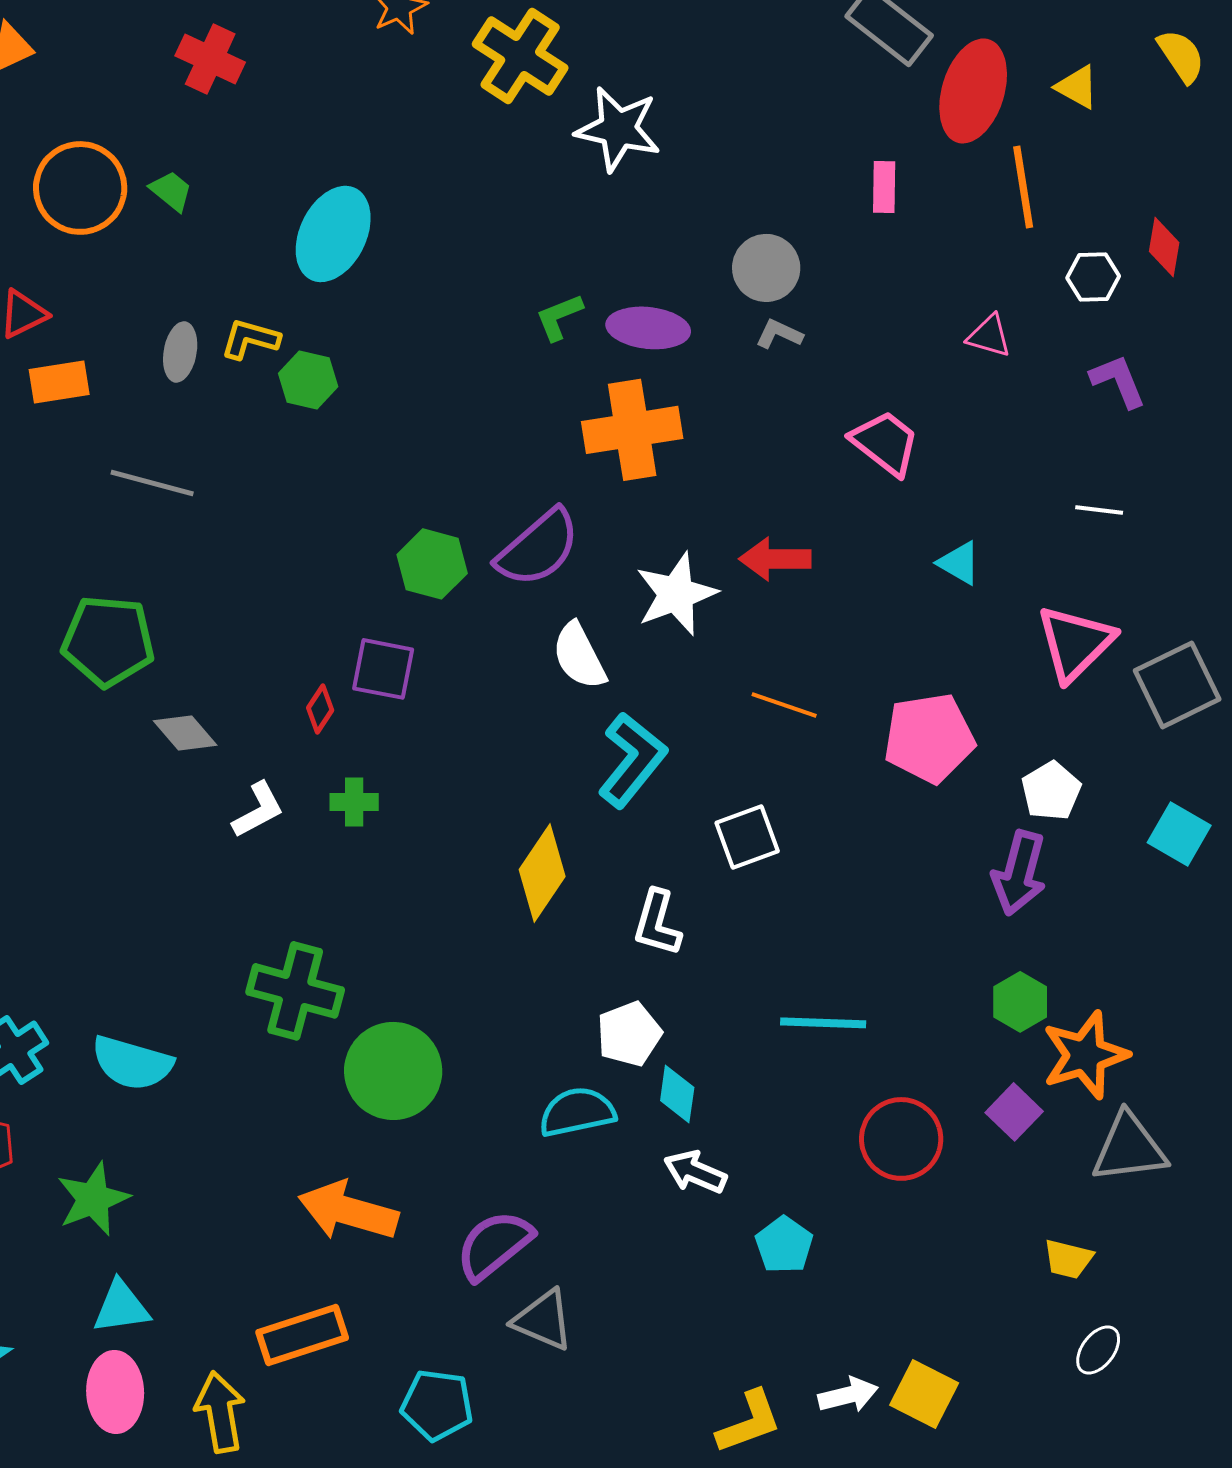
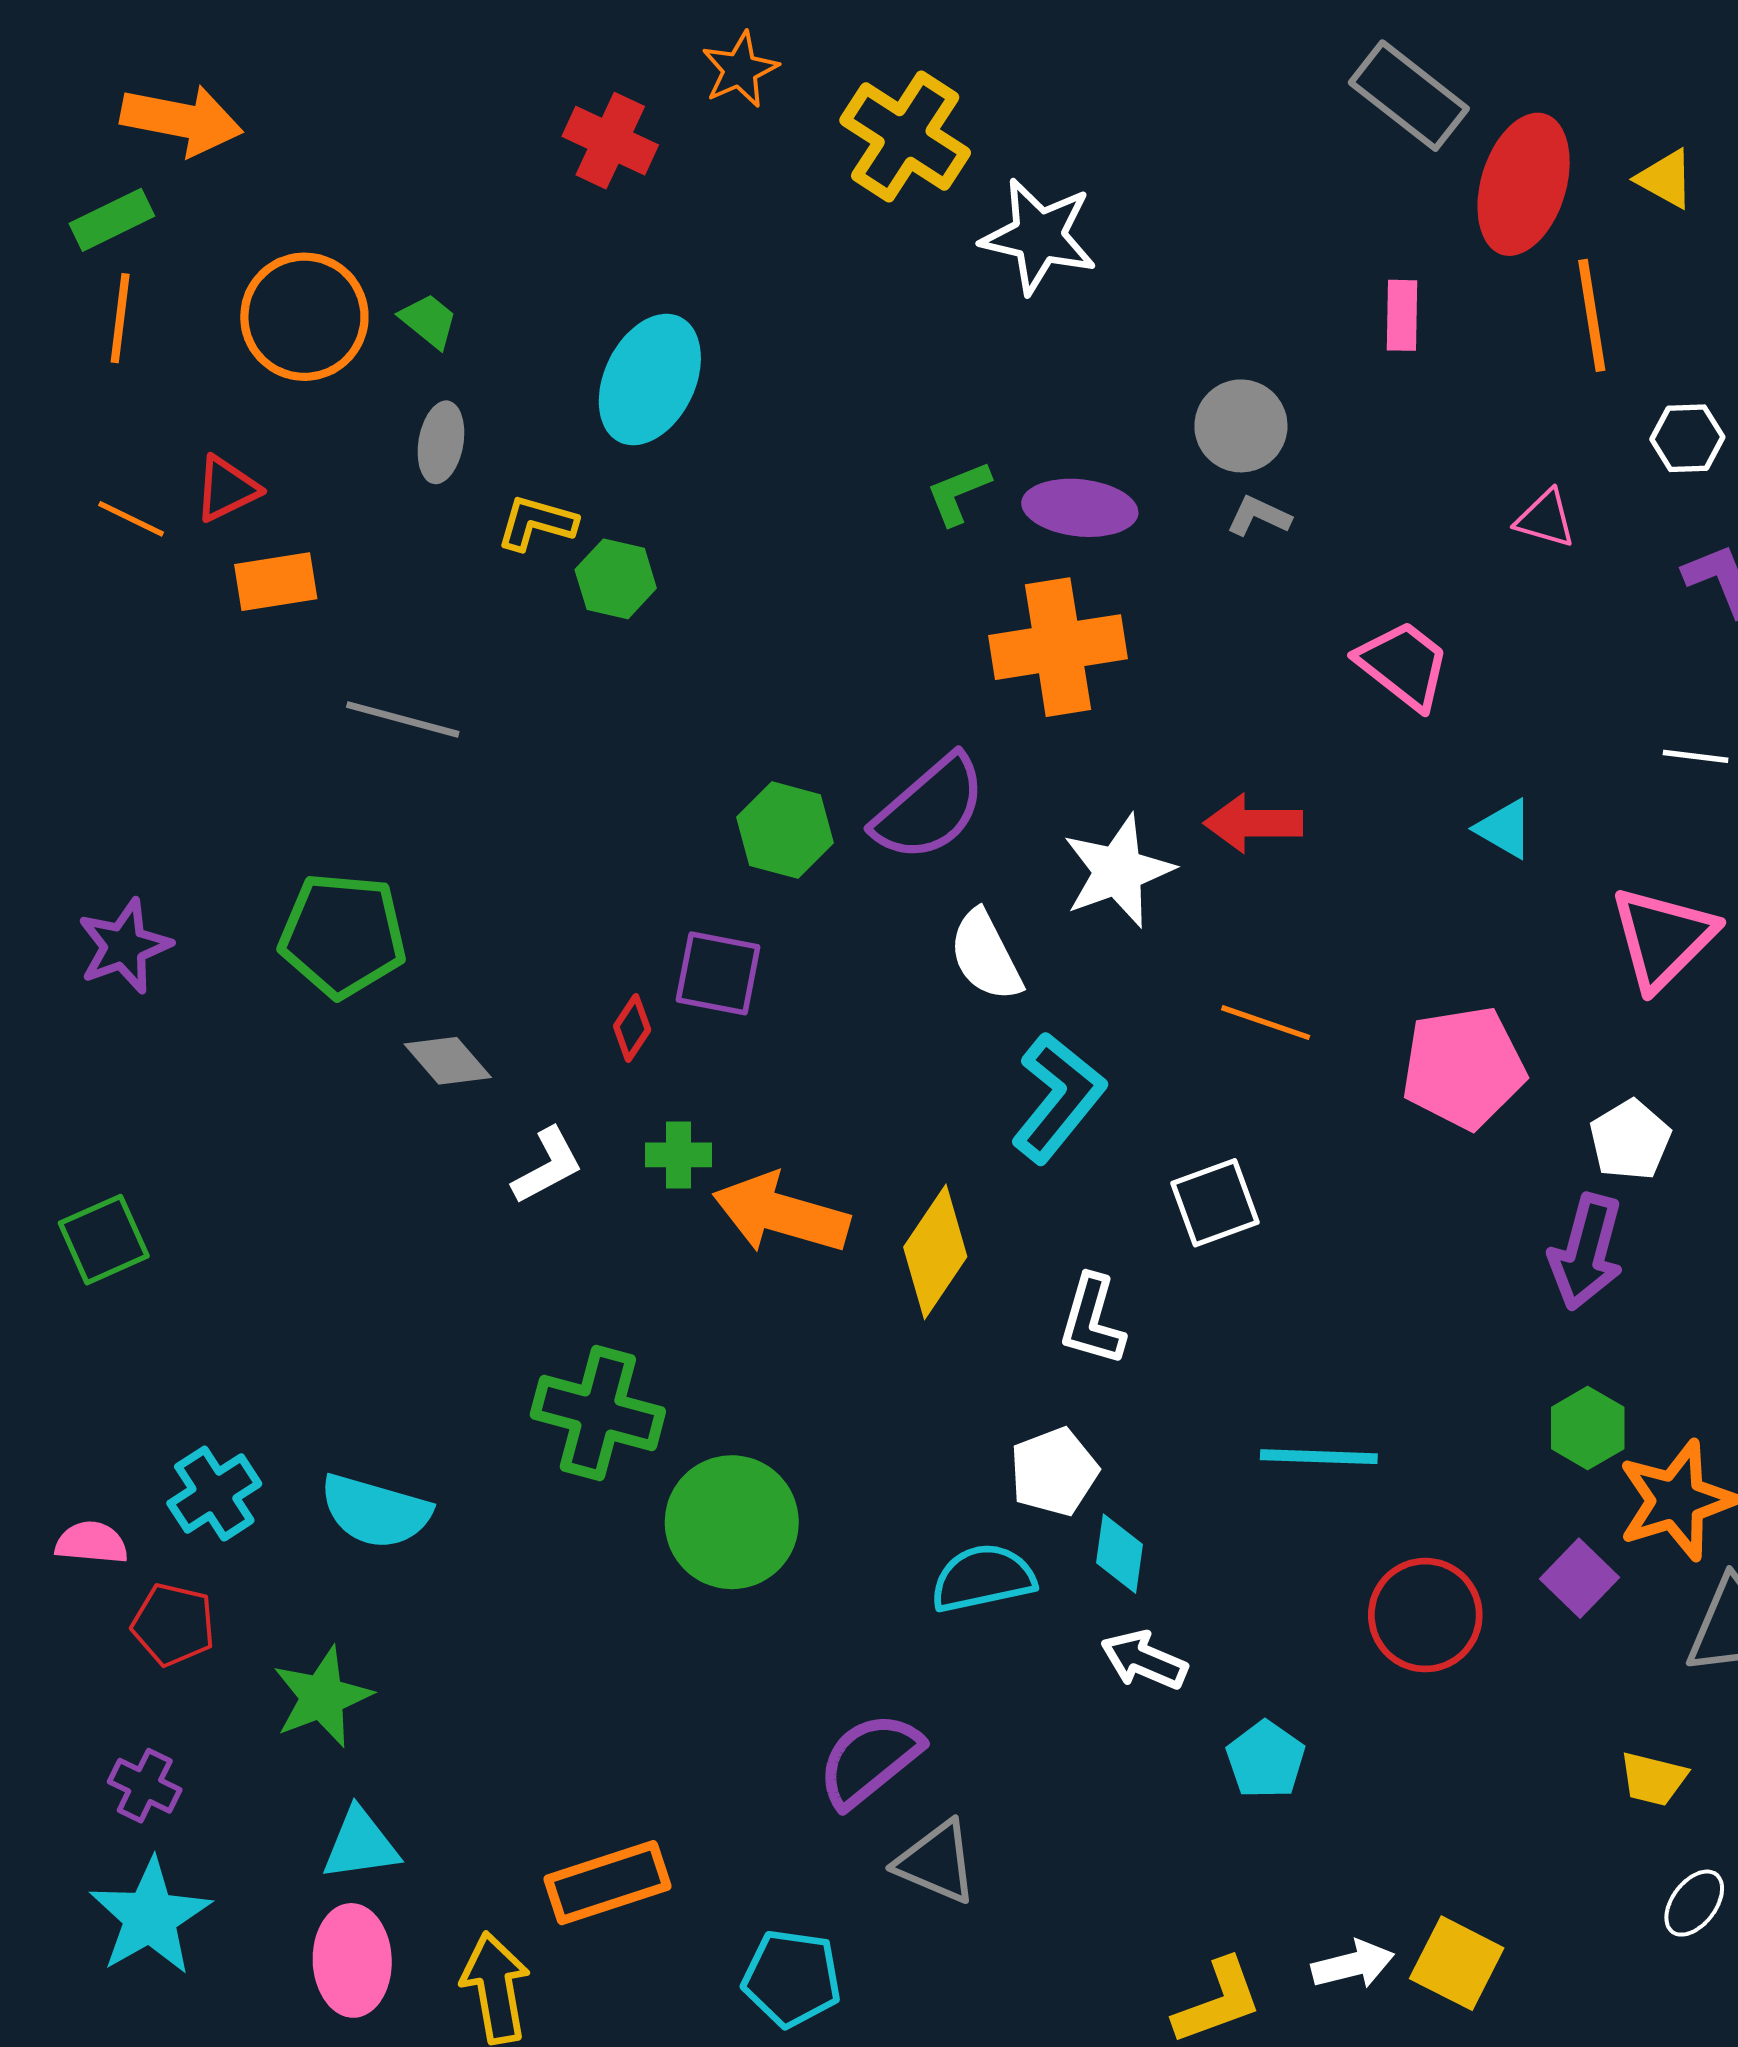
red cross: (210, 59) -> (610, 141), moved
gray ellipse: (180, 352) -> (441, 442), moved
orange arrow: (348, 1211) -> (781, 1214), moved

